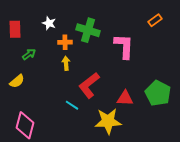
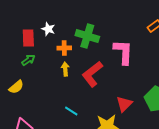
red rectangle: (15, 29) -> (28, 38), moved
red L-shape: (89, 85) -> (92, 74), moved
red triangle: (125, 98) -> (124, 104), turned -48

